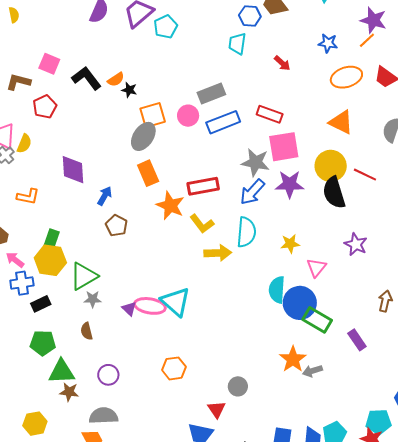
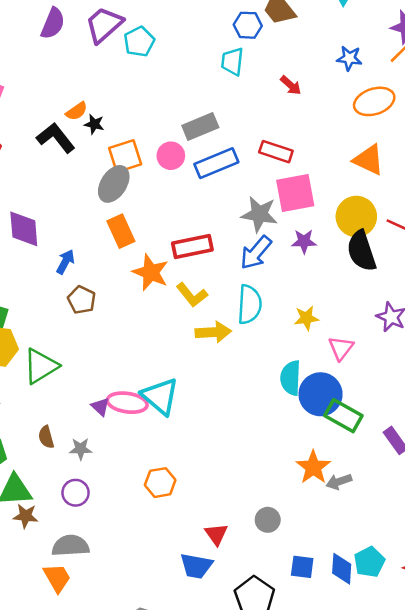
black L-shape: (86, 78) -> (56, 138), moved
purple star: (290, 184) -> (304, 241), size x0.7
gray star: (93, 299) -> (81, 449), moved
gray circle: (238, 386) -> (268, 520), moved

